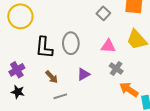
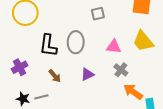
gray square: (103, 13) -> (98, 14), moved, turned 32
black star: (18, 92) -> (23, 99), moved
gray line: (60, 96) -> (41, 97), moved

